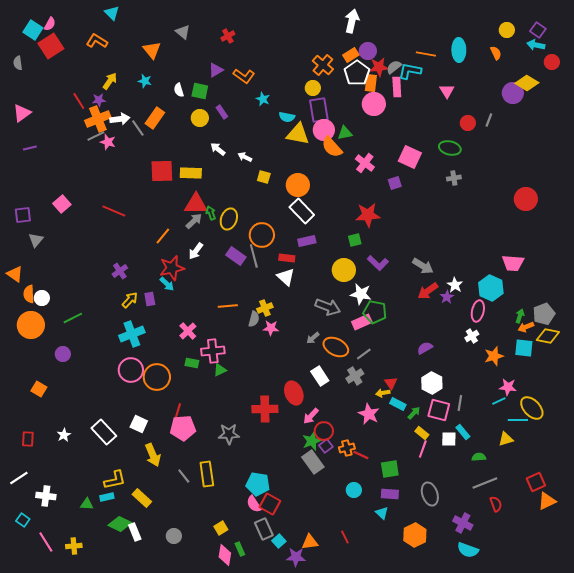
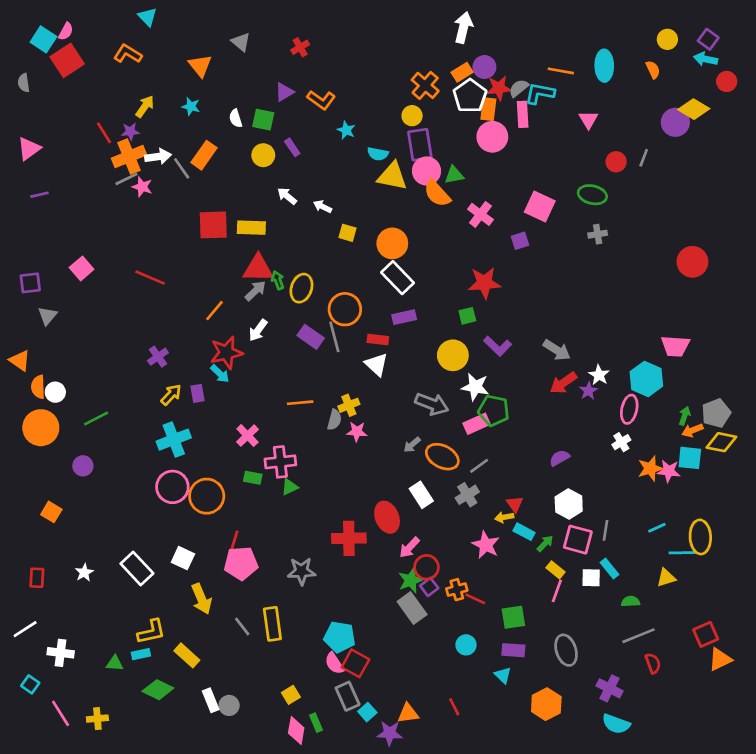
pink star: (508, 387) -> (669, 471), moved
yellow ellipse: (532, 408) -> (700, 537), turned 40
white rectangle: (135, 532) -> (211, 700), moved

